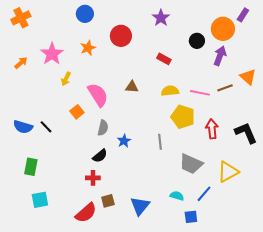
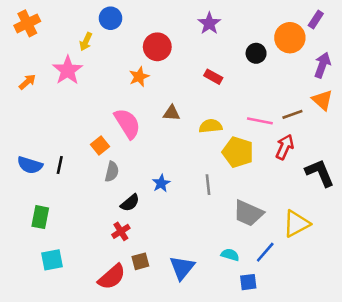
orange star: (88, 48) -> (139, 77), moved
purple arrow: (220, 56) -> (322, 65), moved
yellow arrow: (66, 79) -> (86, 42), moved
yellow semicircle: (170, 91) -> (211, 126), moved
black line: (46, 127) -> (60, 165), turned 56
gray semicircle: (103, 128) -> (112, 172), moved
red arrow: (212, 129) -> (285, 147), moved, turned 30
red cross: (93, 178) -> (121, 231), turned -32

